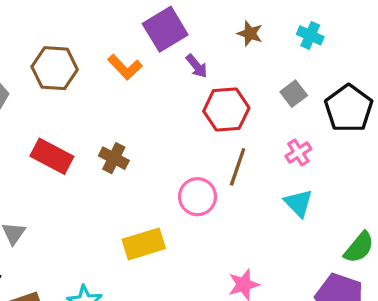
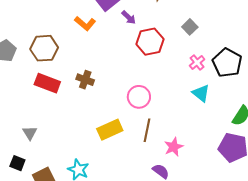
brown hexagon: (55, 68) -> (44, 48), moved
black pentagon: (349, 108) -> (227, 63), moved
brown line: (238, 167) -> (147, 130), moved

